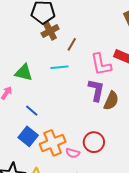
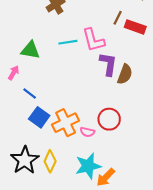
brown line: (72, 44) -> (118, 18), moved
pink L-shape: (101, 64) -> (93, 40), moved
blue line: (32, 111) -> (30, 94), moved

